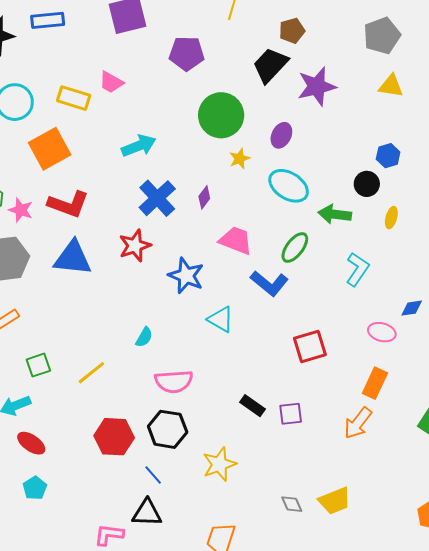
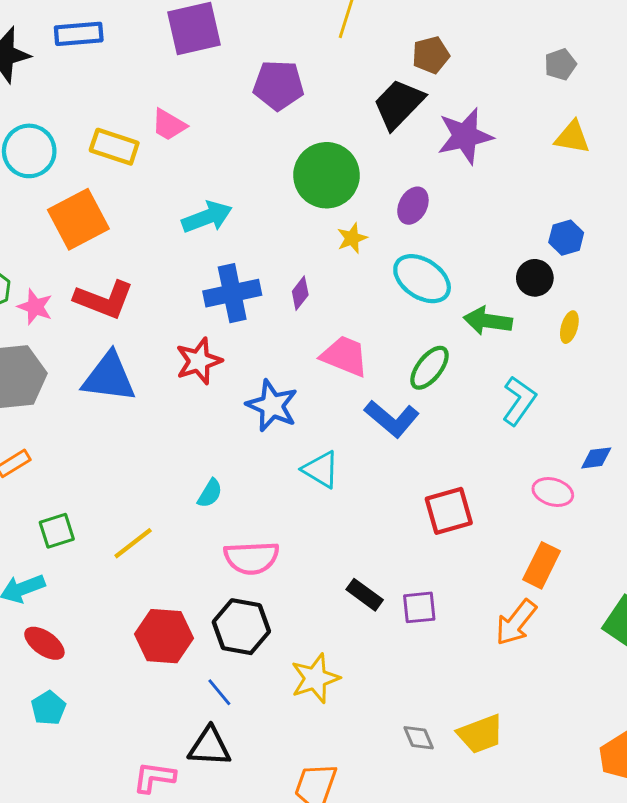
gray pentagon: (382, 36) -> (560, 64), size x0.6
blue cross: (157, 198) -> (232, 293), turned 30

